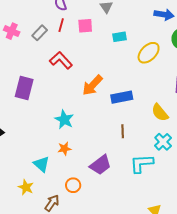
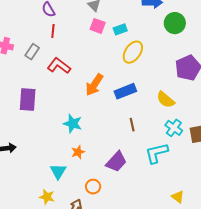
pink square: (85, 26) -> (98, 26), moved, turned 35
gray rectangle: (40, 33) -> (32, 52), moved
cyan rectangle: (120, 37) -> (120, 29), moved
yellow ellipse: (149, 53) -> (133, 52), moved
cyan triangle: (41, 164) -> (58, 171), turned 30

